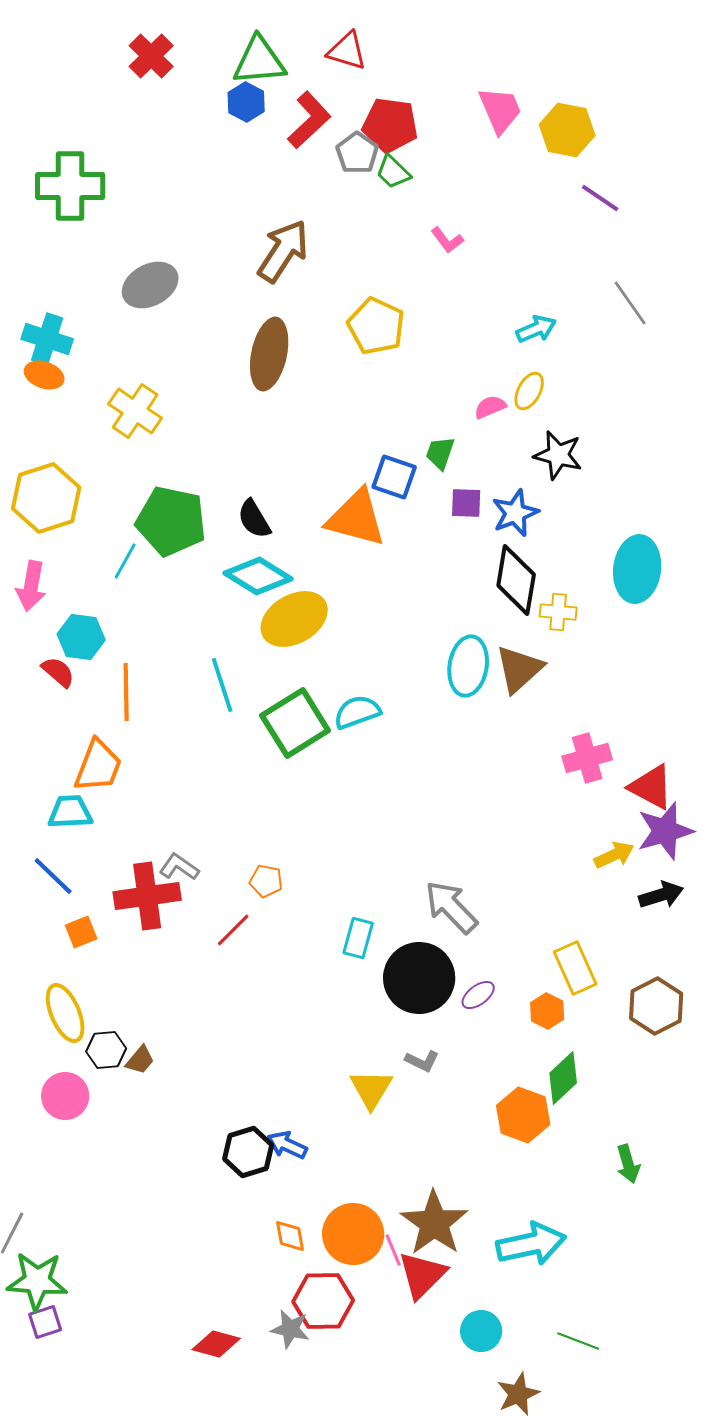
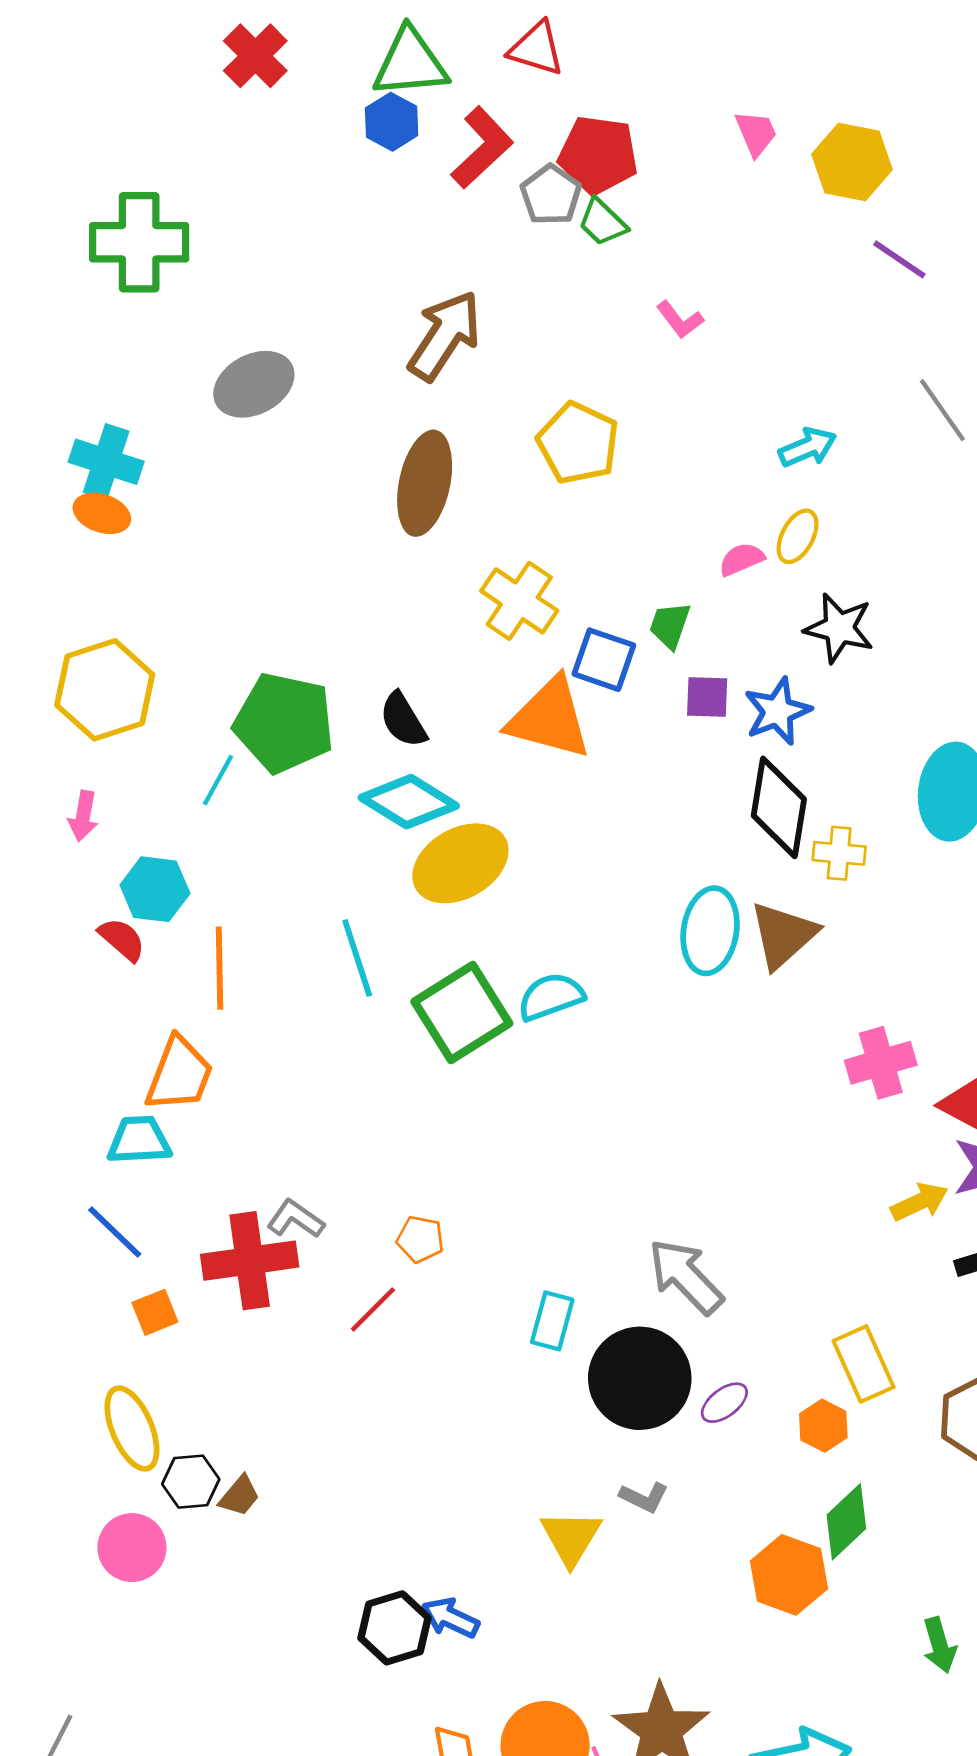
pink trapezoid: (500, 110) -> (756, 133), size x0.7
yellow cross: (135, 411) -> (519, 601), moved
pink arrow: (31, 586) -> (83, 816), size x0.7

